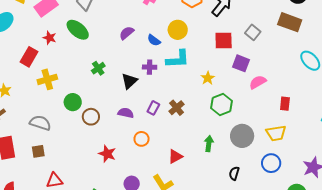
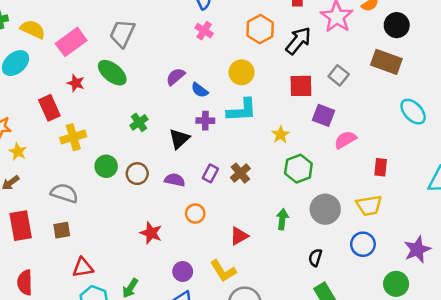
blue semicircle: (154, 40) -> (200, 90), moved
red rectangle: (29, 57) -> (49, 108), turned -54
brown circle: (91, 117) -> (137, 174), moved

